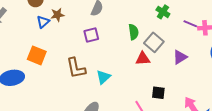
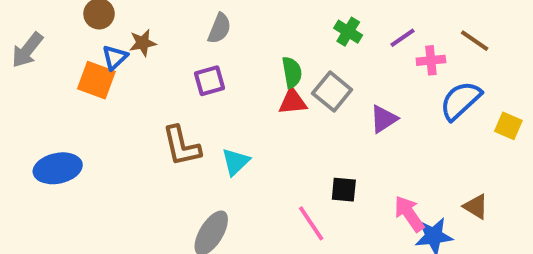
purple line: (190, 24) -> (403, 38), moved, turned -56
orange square: (37, 55) -> (96, 80), moved
red triangle: (143, 59) -> (293, 102), moved

